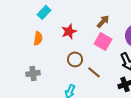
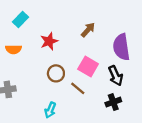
orange semicircle: (38, 38) -> (14, 49), turned 80
pink square: (103, 41) -> (88, 67), moved

